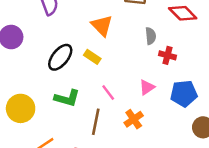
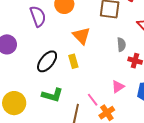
yellow rectangle: (92, 57) -> (73, 61), turned 40
pink line: (108, 93) -> (93, 100), moved

